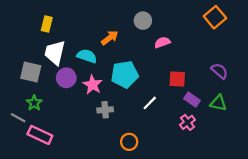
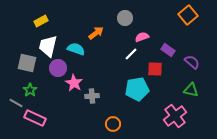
yellow rectangle: (47, 24) -> (41, 21), turned 48
cyan pentagon: (125, 74) -> (137, 89), moved
pink star: (93, 85) -> (74, 83), moved
purple rectangle: (192, 100) -> (168, 50), moved
white line: (150, 103) -> (131, 54), moved
pink cross: (187, 122) -> (175, 116), moved, size x1.6

